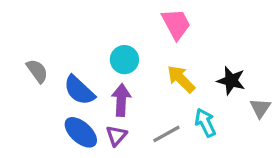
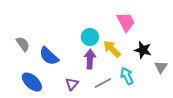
pink trapezoid: (176, 24) -> (126, 22), moved
cyan circle: (124, 60) -> (90, 37), moved
purple arrow: (121, 100) -> (90, 59), moved
blue ellipse: (81, 132) -> (32, 82), moved

